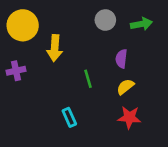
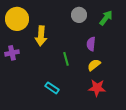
green arrow: (141, 24) -> (106, 18), turned -42
cyan rectangle: (69, 117) -> (52, 88), turned -32

